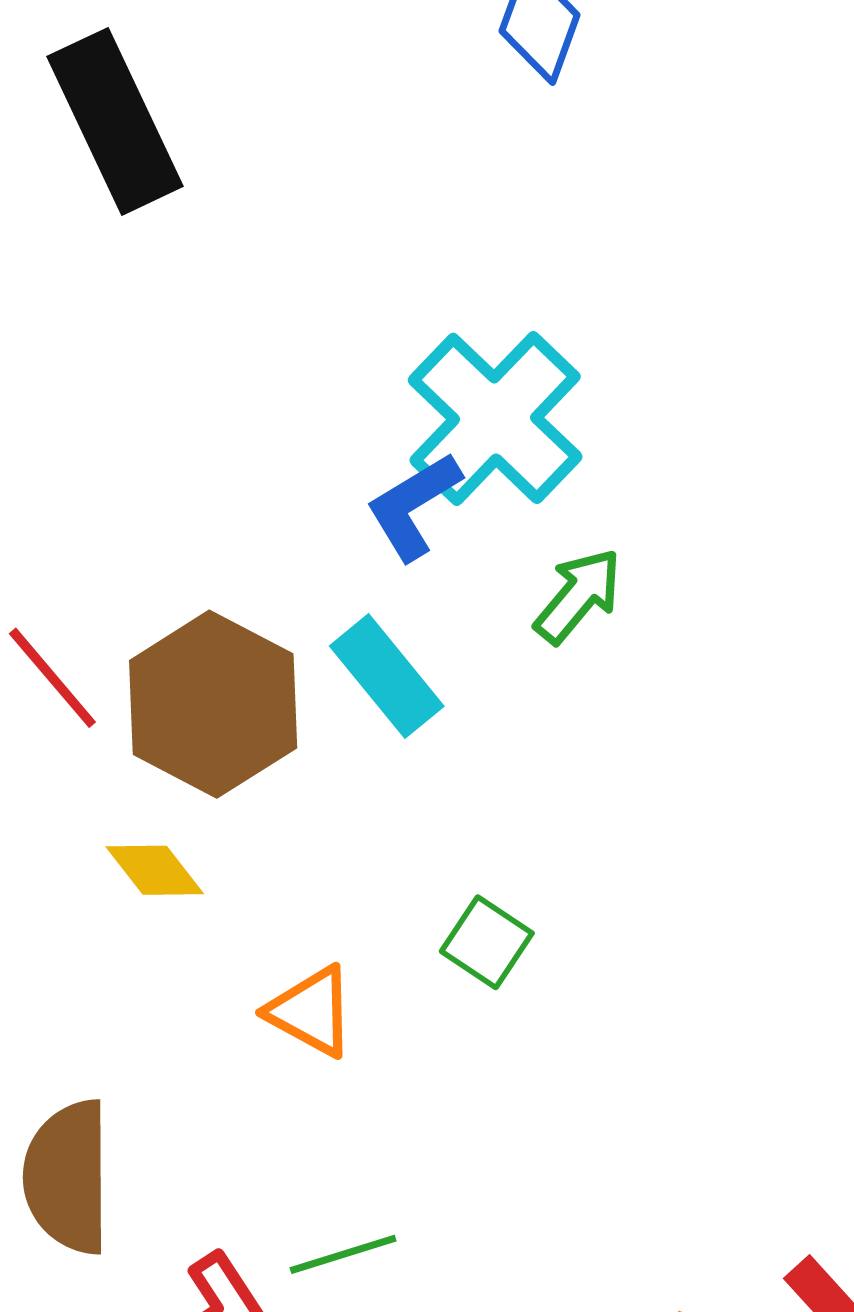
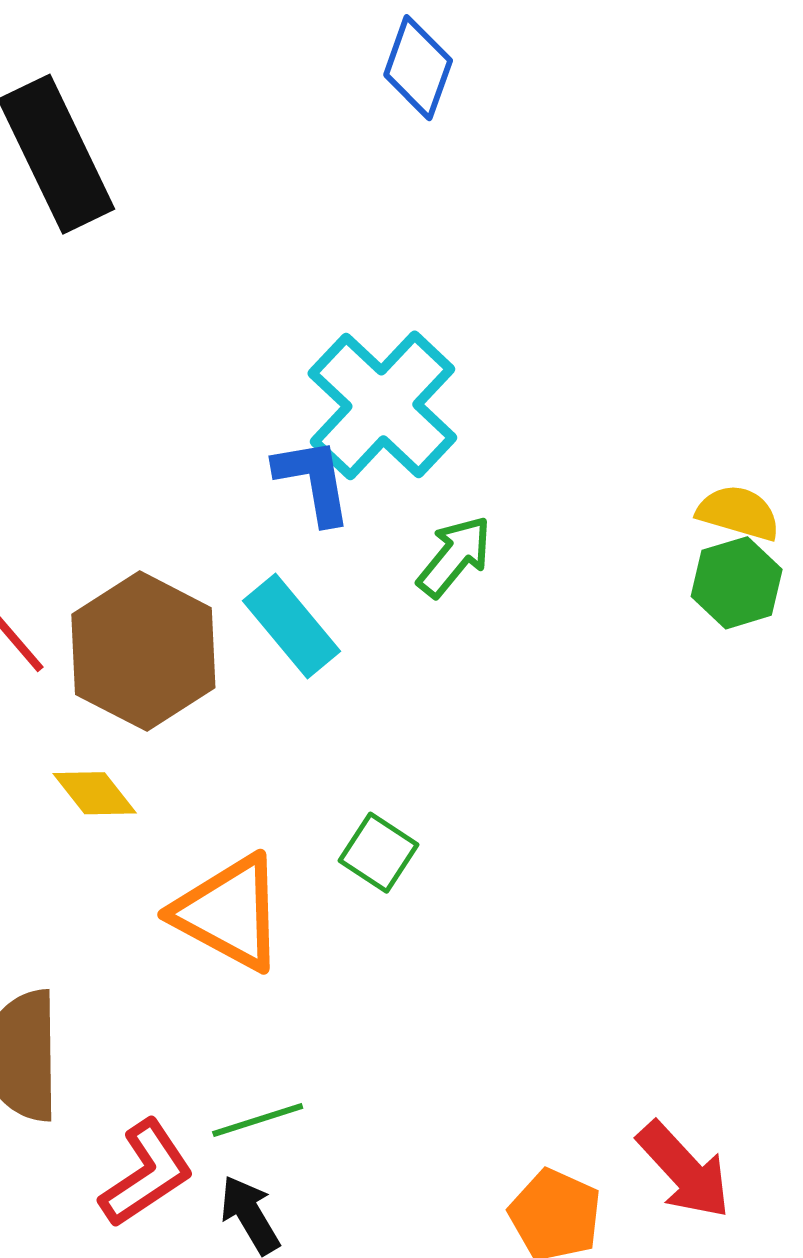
blue L-shape: (414, 506) -> (313, 481), turned 112
orange triangle: (311, 1011) -> (229, 913), size x1.5

